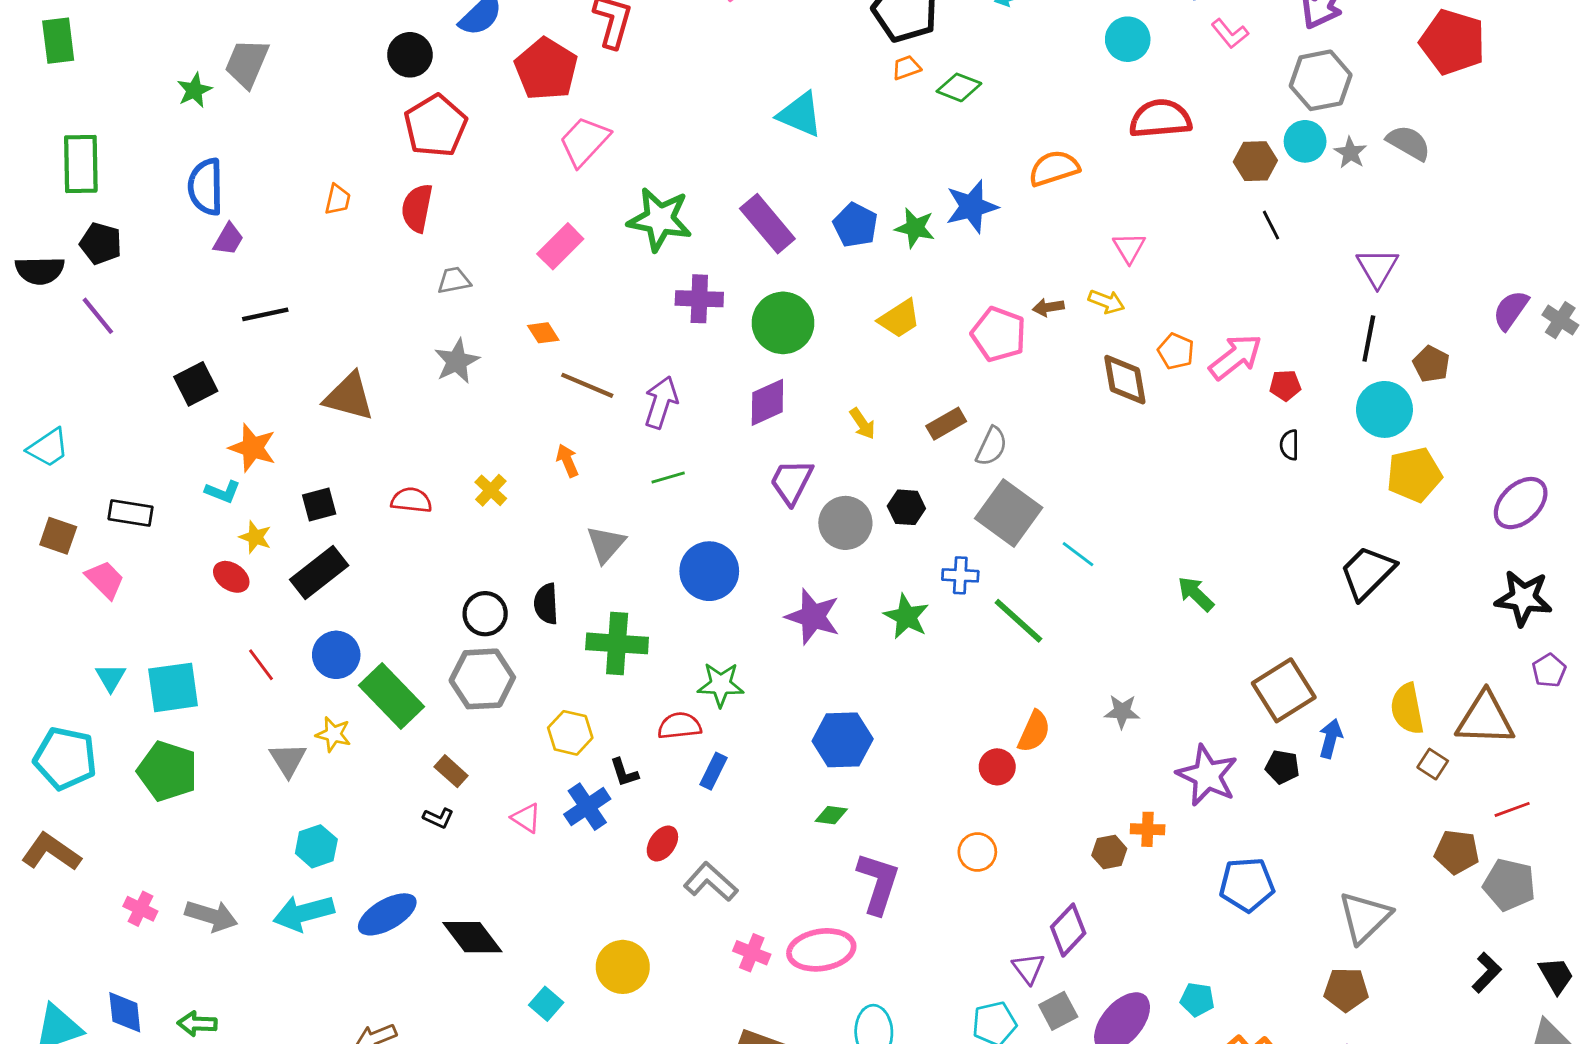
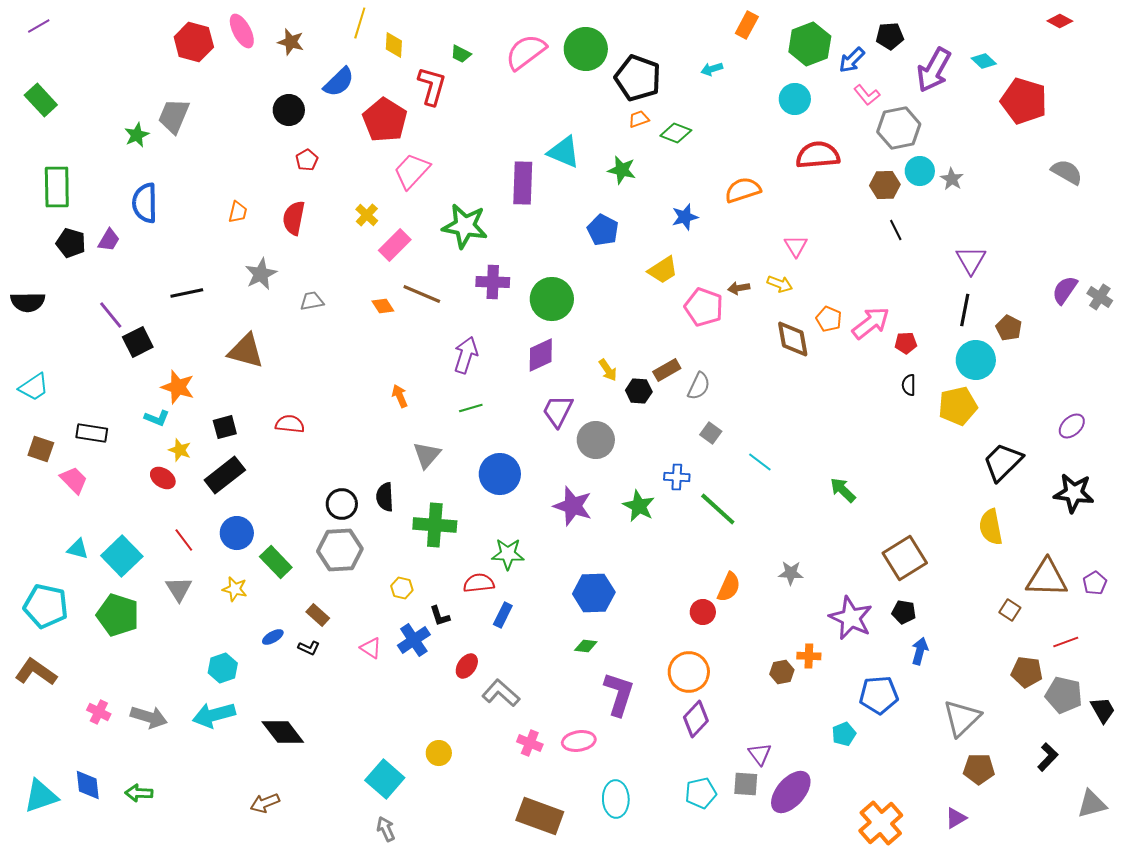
green rectangle: (58, 41) -> (41, 100), turned -36
gray hexagon: (1321, 80) -> (899, 128), moved
red pentagon: (435, 126) -> (307, 160), size x0.5
gray semicircle: (1409, 143) -> (1067, 172), moved
blue star: (972, 207) -> (685, 217), size x0.7
purple rectangle: (767, 224) -> (523, 183), moved, turned 42
green star: (915, 228) -> (622, 170), moved
purple trapezoid: (228, 239) -> (109, 240), moved
black semicircle: (40, 270) -> (28, 302), moved
gray trapezoid: (454, 280) -> (312, 301), moved
purple line: (98, 316) -> (111, 315), moved
yellow trapezoid: (899, 319) -> (663, 270), moved
gray star: (457, 361) -> (261, 274), moved
brown line: (587, 385) -> (422, 294), moved
yellow pentagon: (1414, 475) -> (958, 406), moved
yellow cross: (491, 490) -> (367, 215), moved
purple ellipse: (1521, 503) -> (1072, 426), size x0.7
black hexagon: (906, 507) -> (639, 391), moved
gray square: (1009, 513) -> (711, 433), size x0.5
black trapezoid: (1367, 573) -> (1003, 462), moved
purple pentagon: (1549, 670) -> (1095, 583), moved
cyan triangle: (111, 678) -> (78, 549), turned -45
cyan square: (173, 687) -> (122, 556), turned -36
green rectangle: (392, 696) -> (276, 562), size x0.7
yellow semicircle: (1407, 709) -> (991, 527), moved
yellow hexagon: (570, 733) -> (402, 588), size x0.7
blue arrow: (1331, 739) -> (920, 651), moved
gray triangle: (288, 760) -> (179, 589), moved
orange circle: (977, 852) -> (689, 672), size x1.5
blue ellipse: (387, 914) -> (273, 637), moved, size x0.5
purple diamond: (1068, 930) -> (696, 719), moved
black diamond: (472, 937) -> (283, 732), moved
pink ellipse: (821, 950) -> (579, 741), size x0.7
yellow circle: (623, 967) -> (439, 753), size x0.7
purple triangle: (1028, 968) -> (760, 754), moved
black trapezoid: (1556, 975) -> (1103, 710), moved
brown pentagon: (1346, 990) -> (979, 769), moved
cyan pentagon: (1197, 1000) -> (844, 734), moved, turned -30
cyan square: (546, 1004) -> (385, 779), size x1.6
gray square: (1058, 1011) -> (746, 784), turned 32

